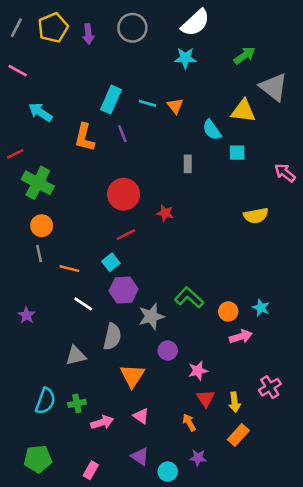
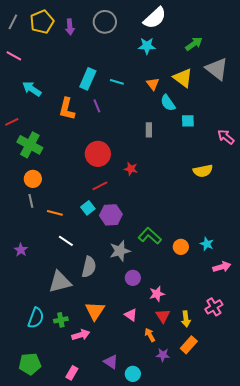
orange triangle: (175, 106) -> (153, 84), moved
yellow triangle: (243, 111) -> (183, 78), moved, turned 30
purple hexagon: (124, 290) -> (111, 215), moved
pink arrow: (241, 337) -> (222, 267), moved
gray triangle: (76, 356) -> (60, 282), size x1.4
orange triangle: (132, 376) -> (95, 311), moved
pink triangle: (141, 416) -> (131, 315), moved
purple star: (198, 458) -> (163, 355), moved

